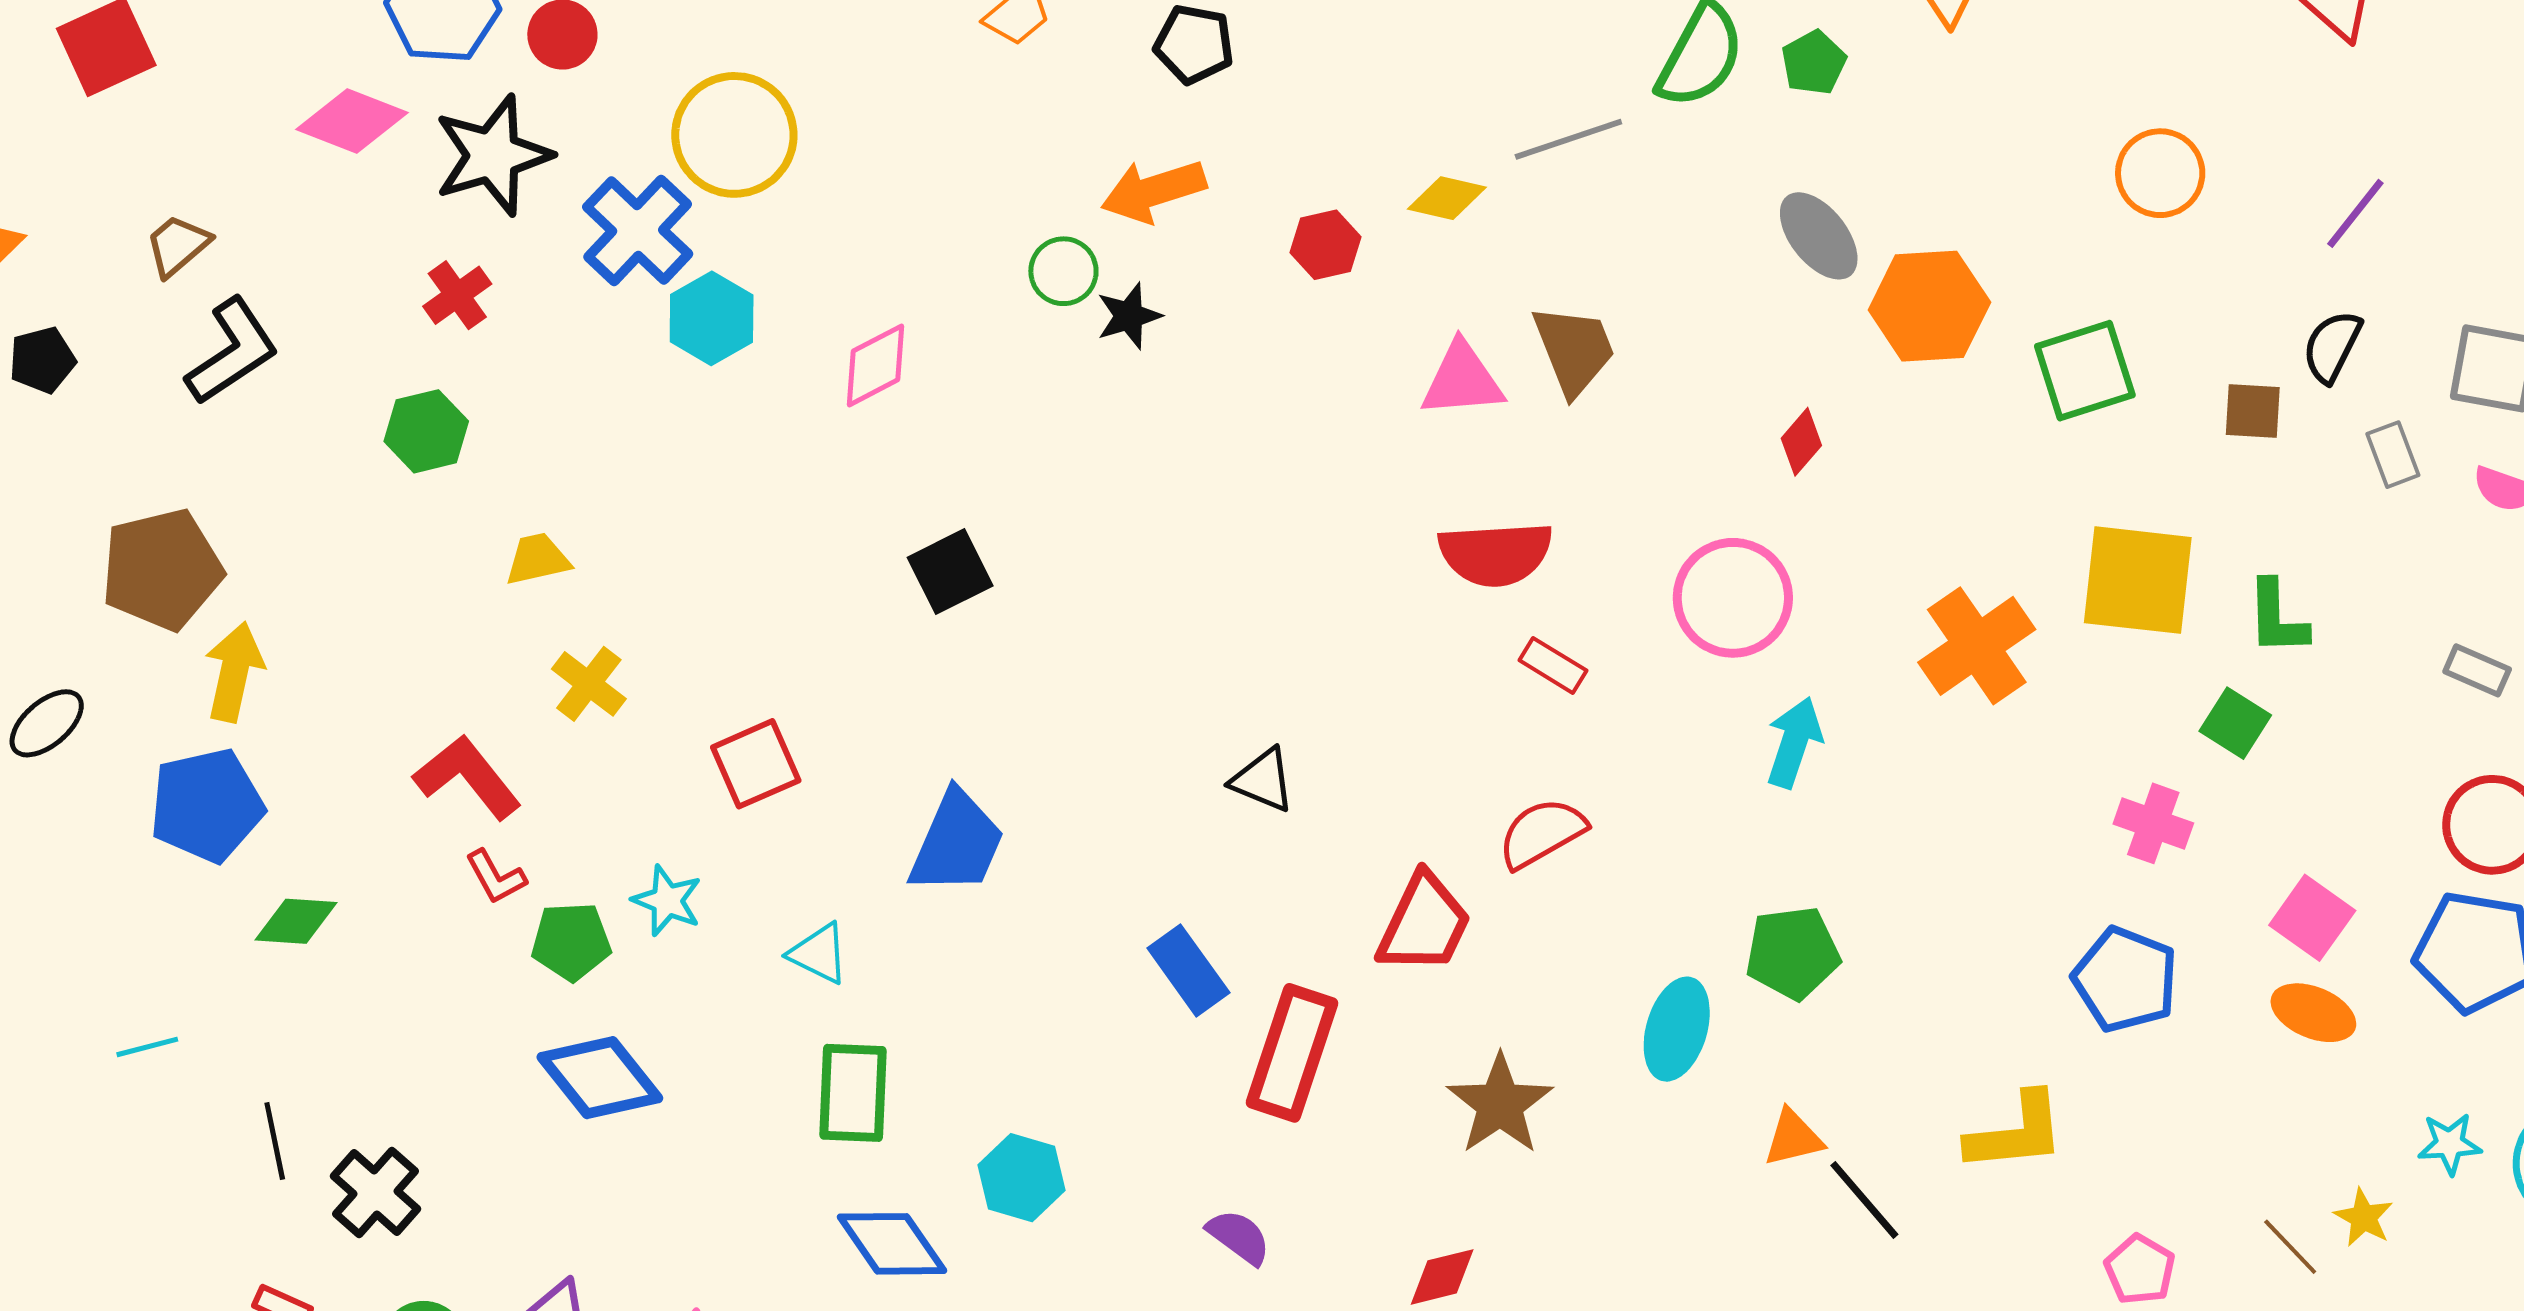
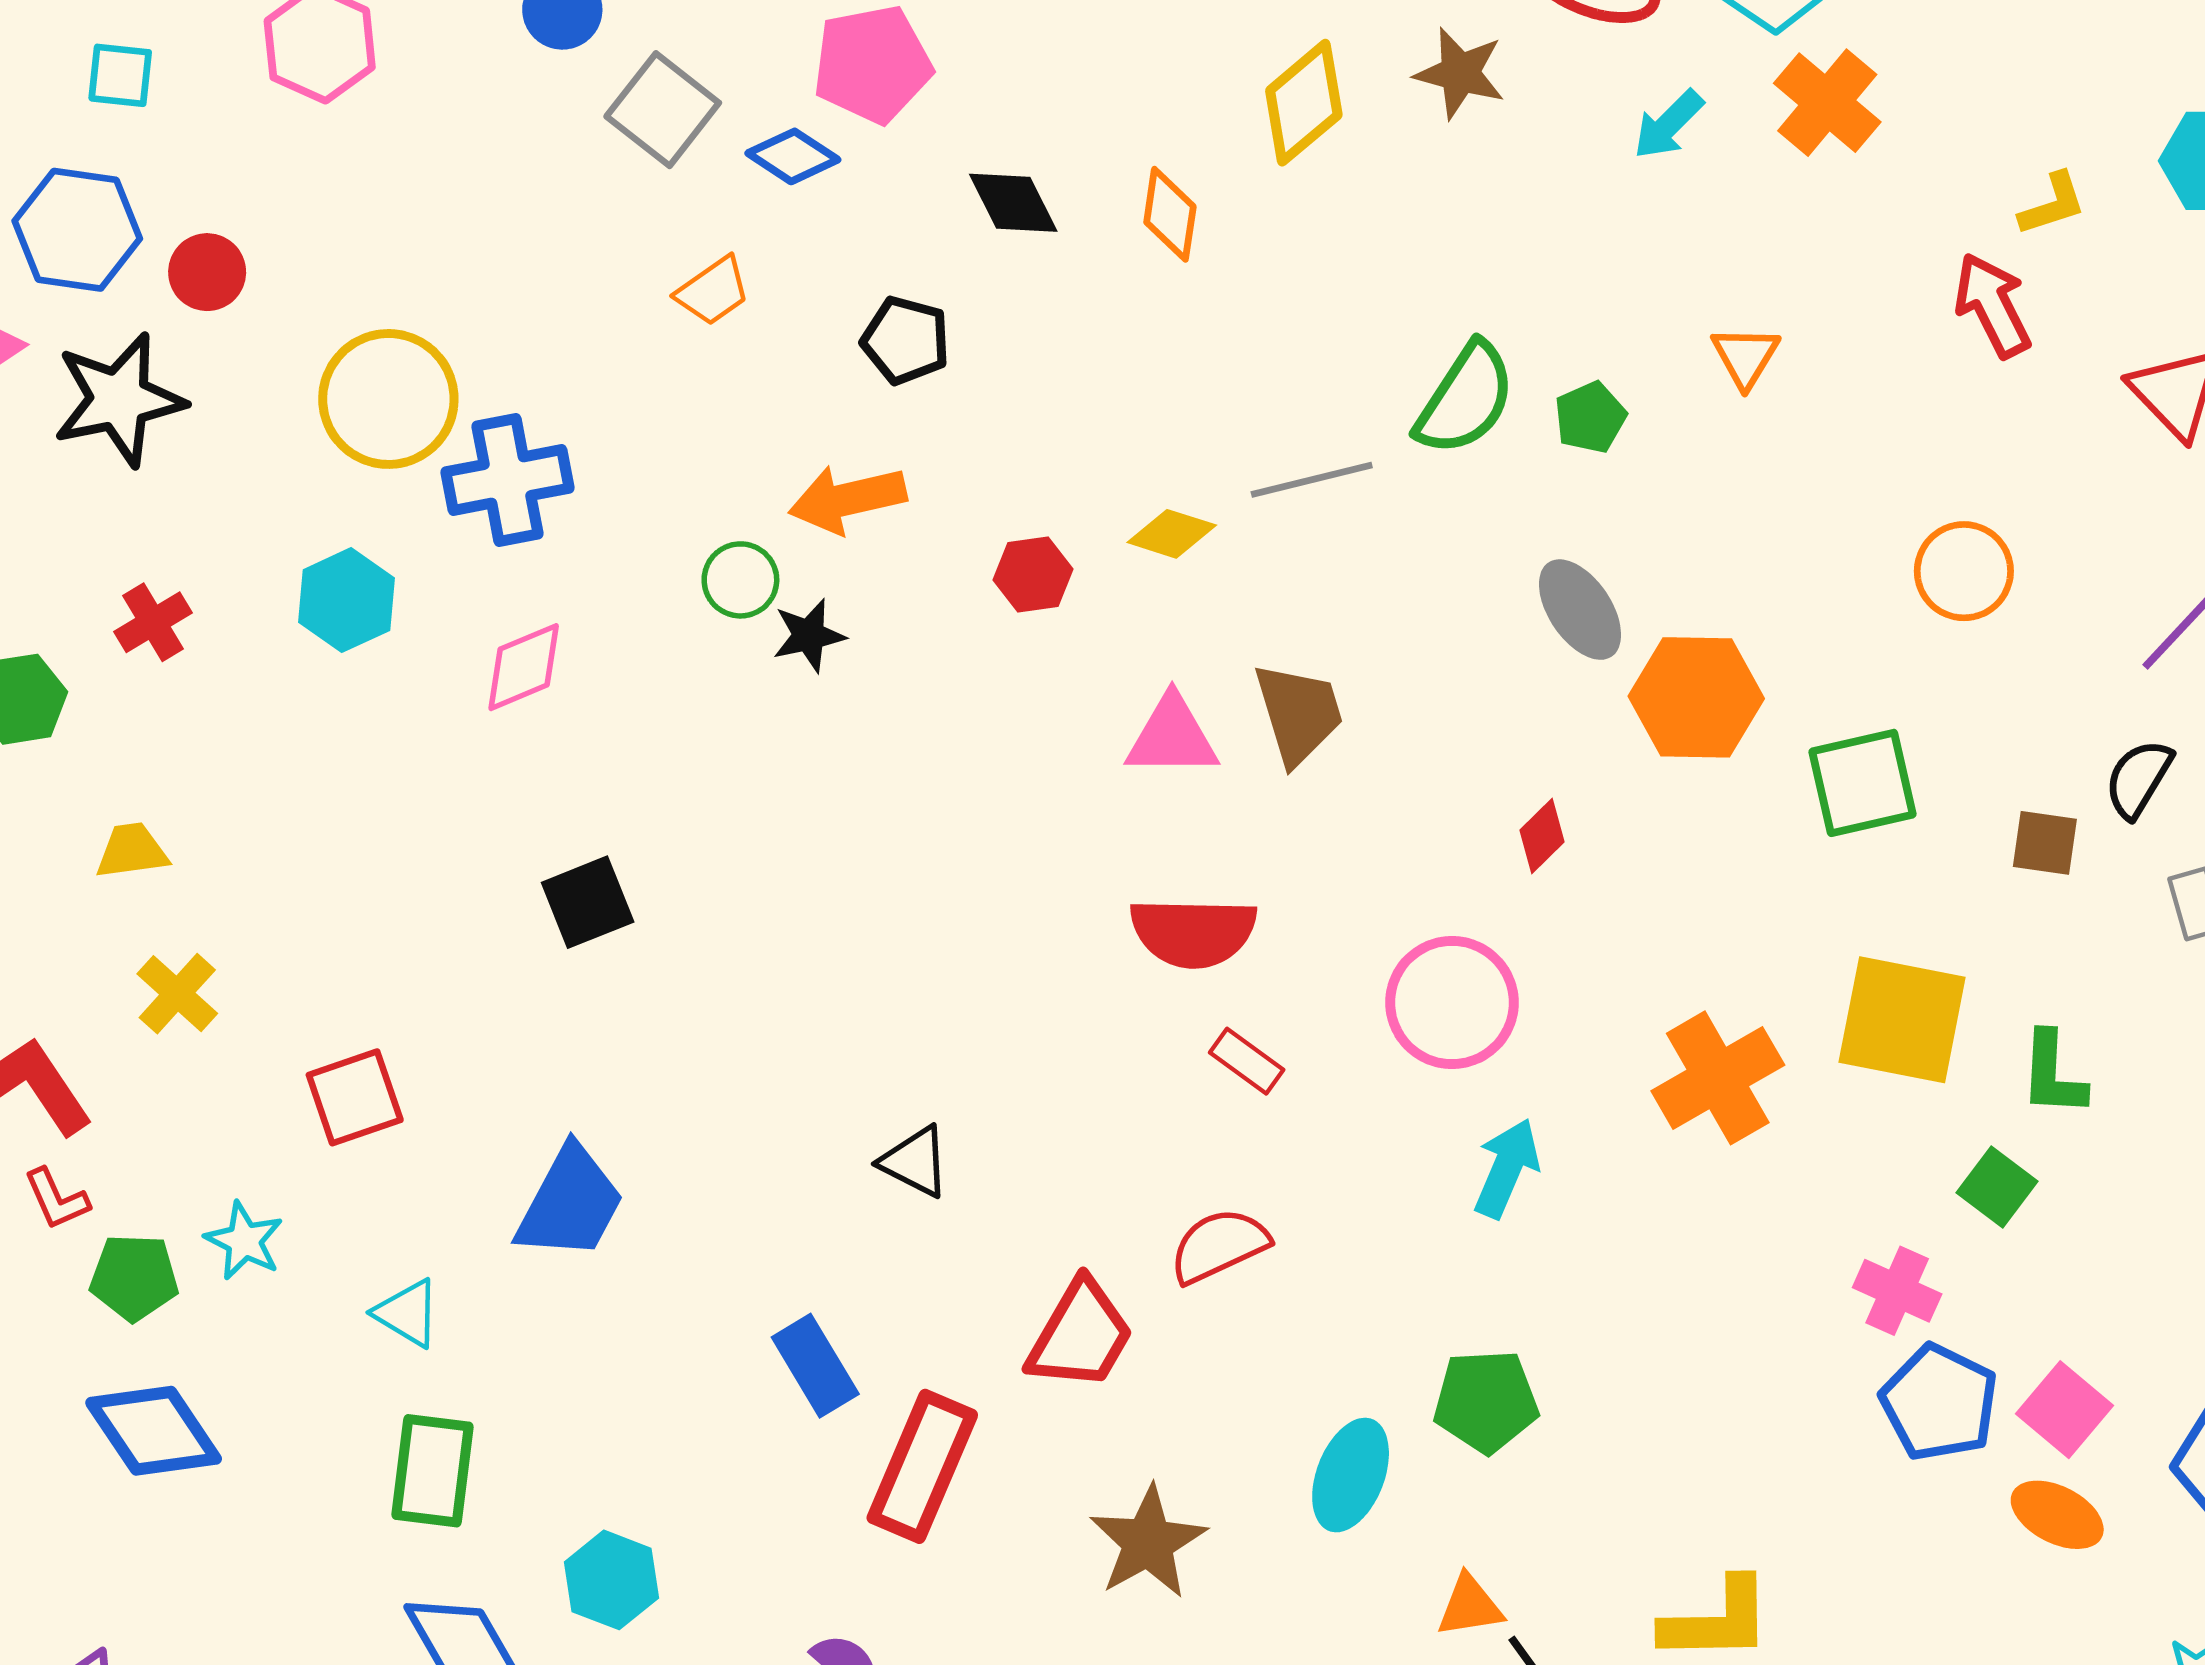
blue cross: (638, 230) -> (508, 480), moved, turned 31
red cross: (457, 295) -> (153, 622), moved
blue pentagon: (2125, 979) -> (1939, 1403), moved

